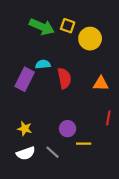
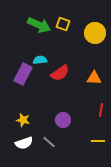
yellow circle: (90, 39) -> (95, 33), moved
red semicircle: (64, 78) -> (60, 73), turned 66
yellow line: (84, 144) -> (98, 141), moved

